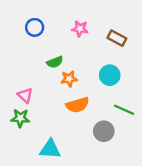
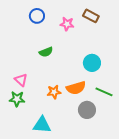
blue circle: (35, 27) -> (37, 16), moved
brown rectangle: (117, 38) -> (91, 16), moved
orange star: (69, 79) -> (54, 92), moved
orange semicircle: (78, 105) -> (76, 88), moved

